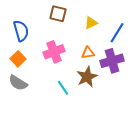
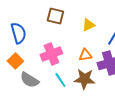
brown star: (87, 77) -> (84, 79), turned 30
gray semicircle: (18, 83) -> (29, 80), moved
cyan line: (63, 88) -> (60, 80), moved

